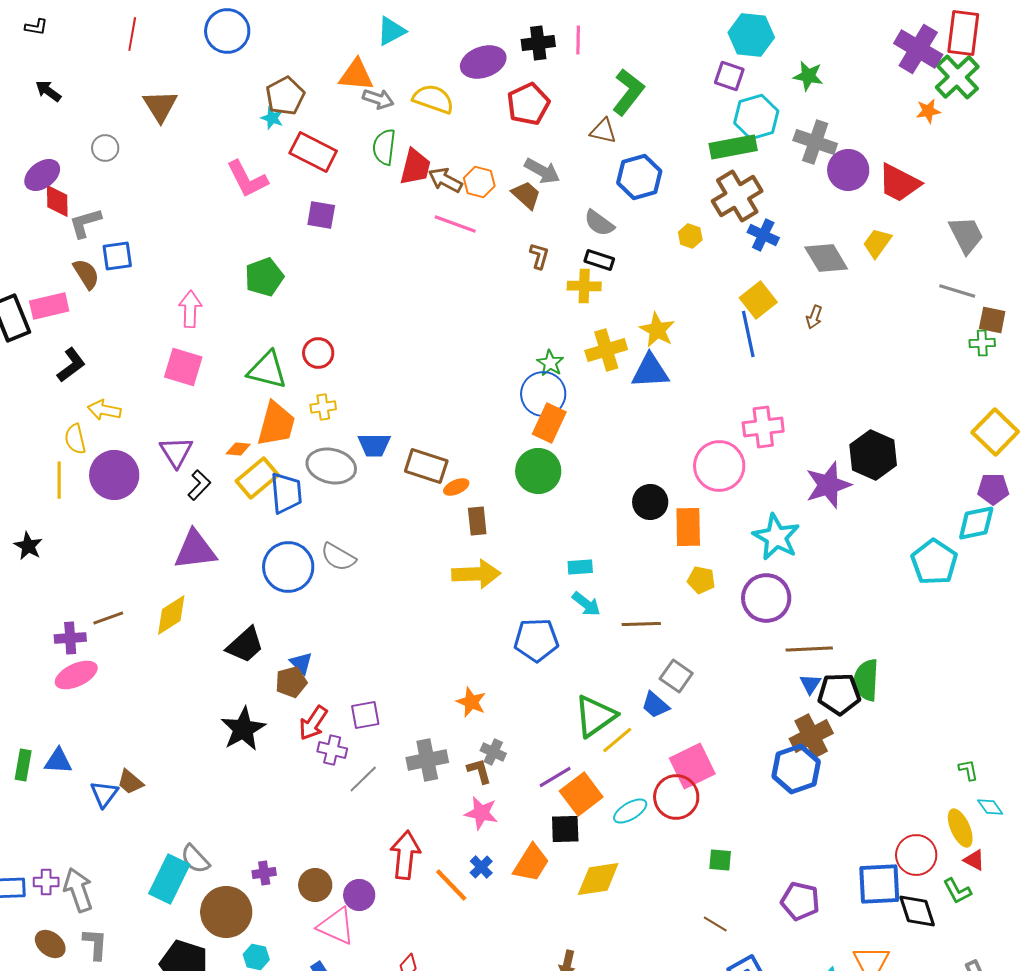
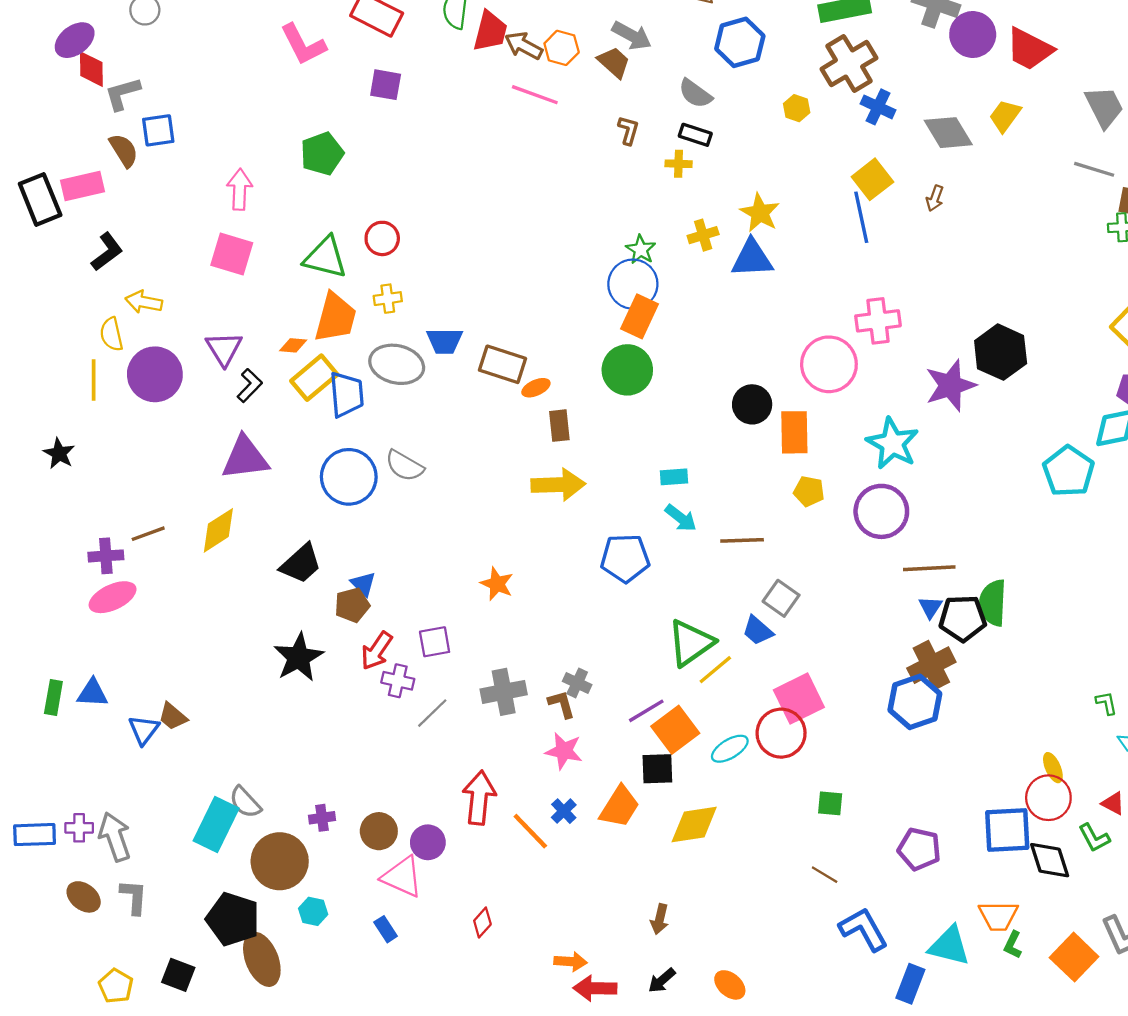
yellow cross: (584, 286) -> (679, 164), size x0.7
yellow cross: (606, 350) -> (703, 235), size x0.7
orange star: (471, 702) -> (497, 584), moved
yellow ellipse: (960, 828) -> (1053, 768), moved, size x0.7

